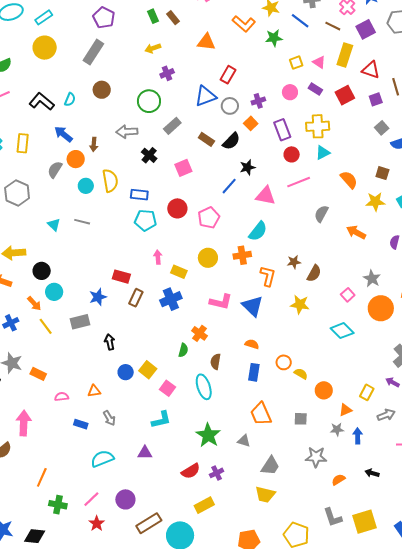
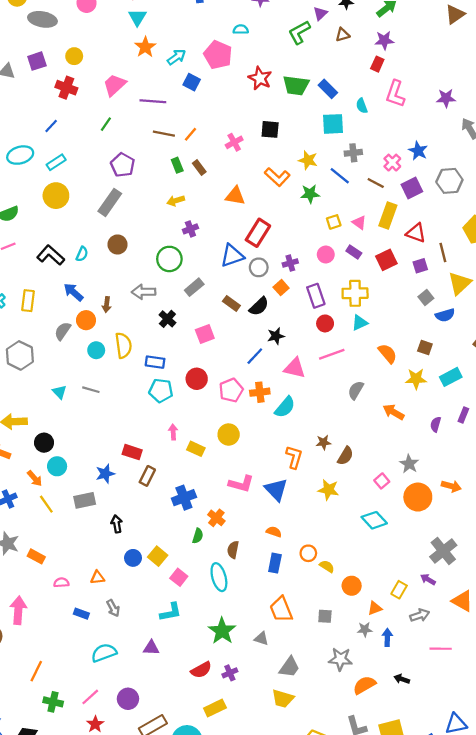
red rectangle: (228, 75) -> (258, 233), size x1.4
orange cross: (242, 255) -> (260, 392), moved
blue cross: (171, 299) -> (184, 498), moved
orange semicircle: (338, 480) -> (364, 685), size x1.5

